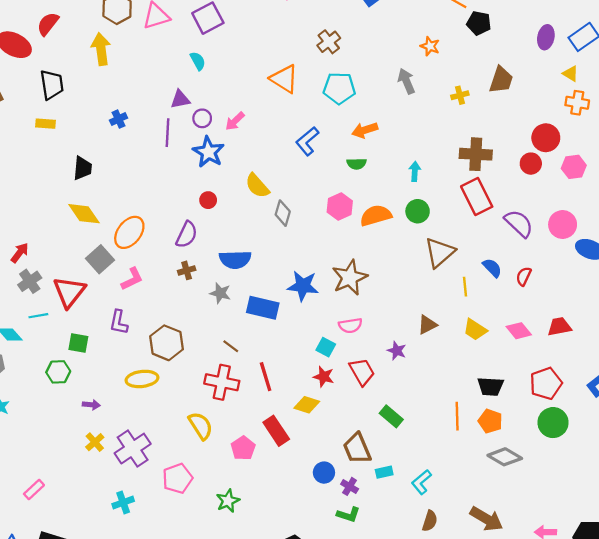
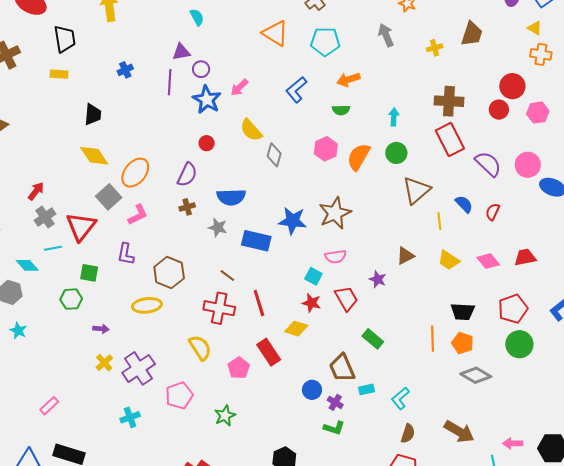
pink arrow: (235, 121) -> (239, 87), moved
orange semicircle: (376, 215) -> (358, 157), turned -44

